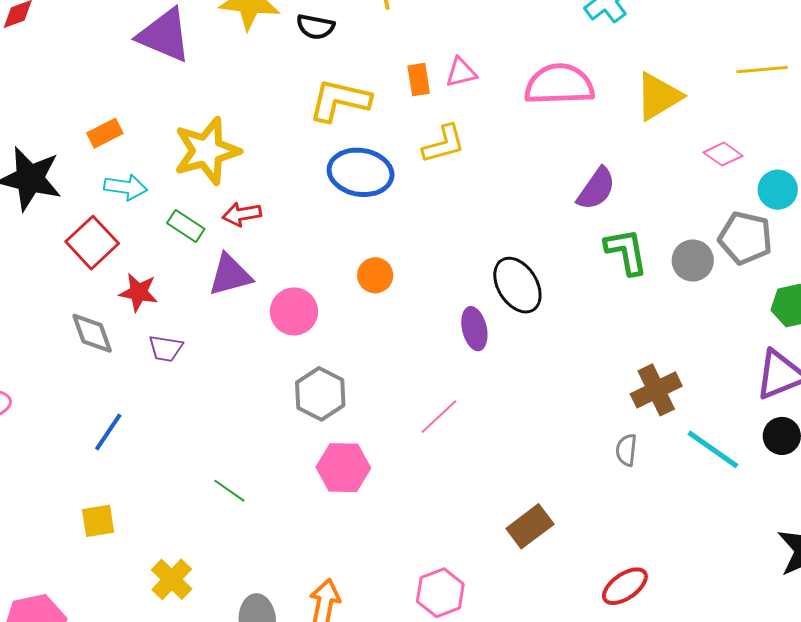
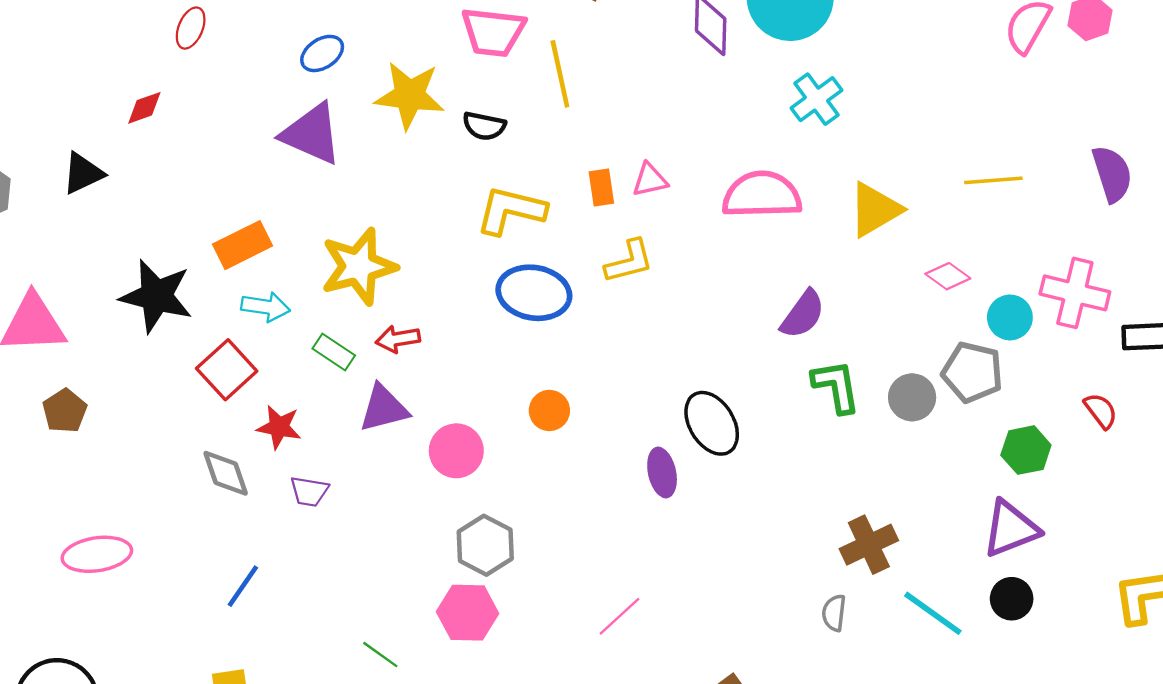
orange rectangle: (105, 133) -> (243, 245), size x1.4
pink line: (439, 417) -> (620, 616), moved
pink hexagon: (343, 468) -> (468, 613), moved

